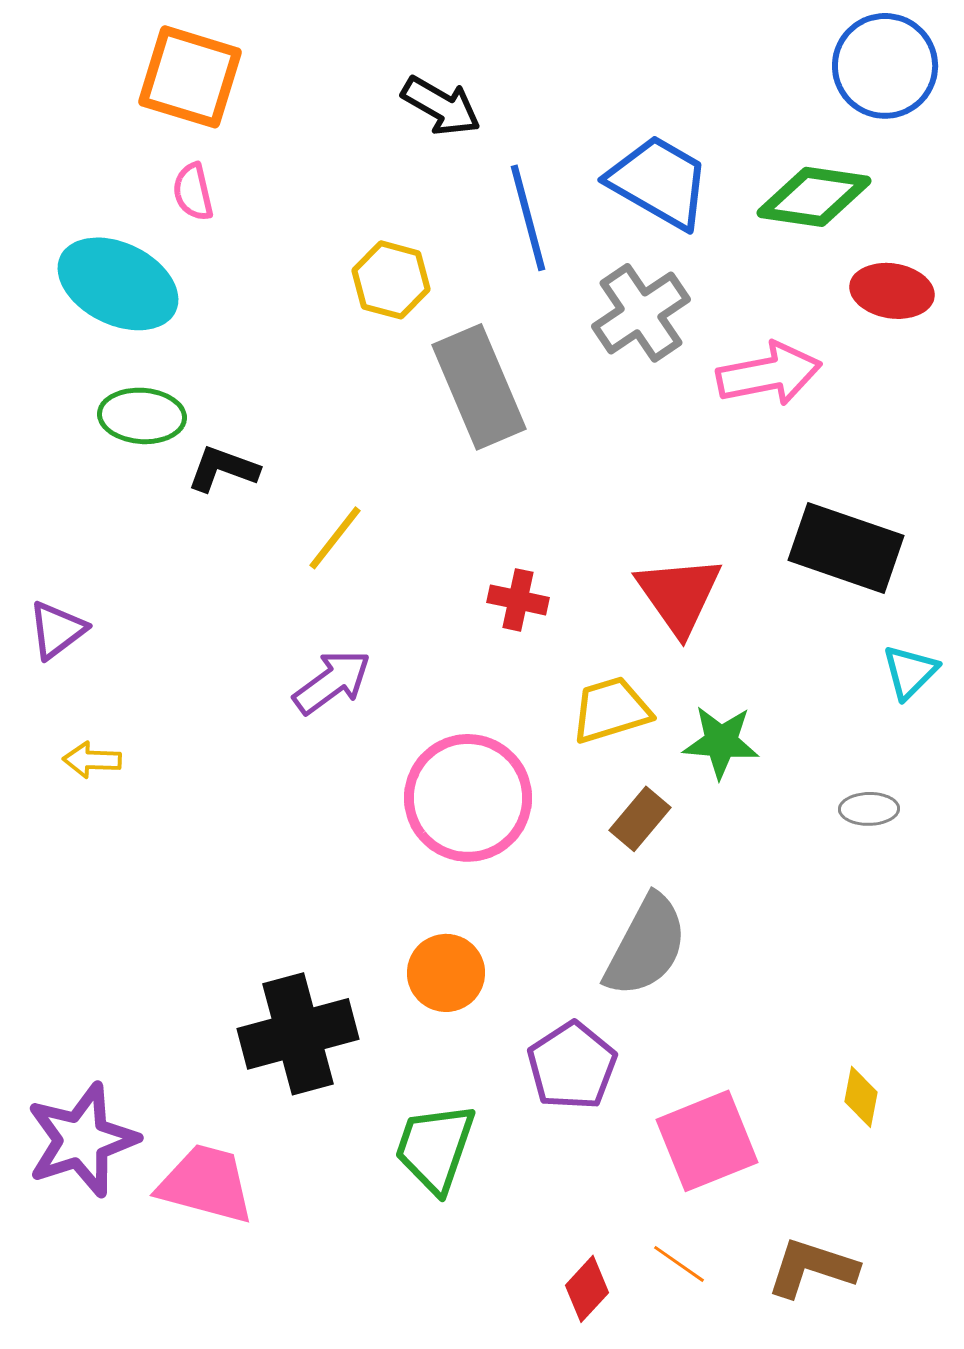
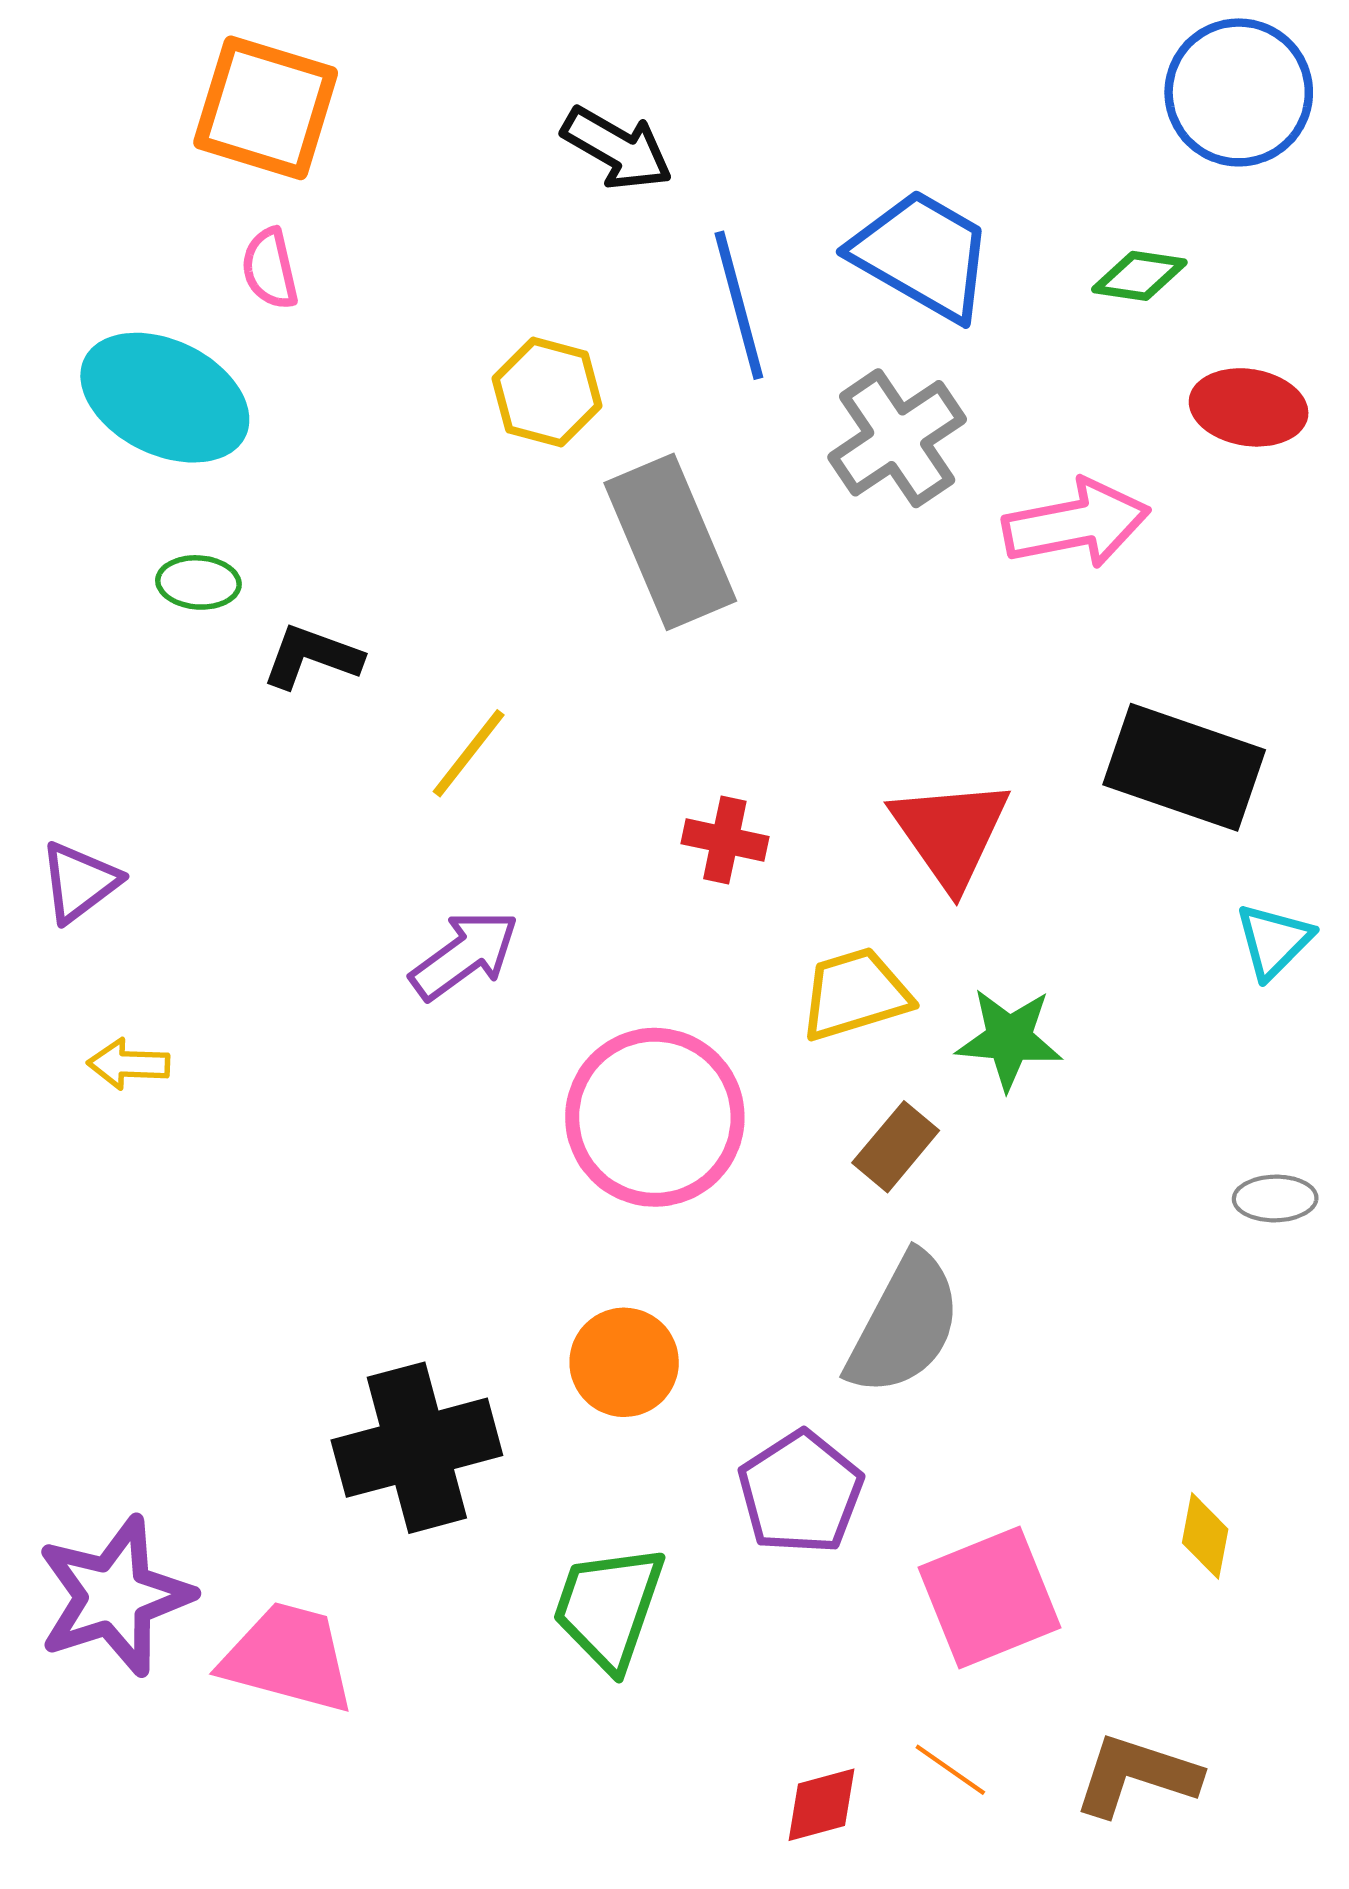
green diamond: (814, 197) -> (1139, 276), size x0.6
green ellipse: (142, 416) -> (198, 582), size x0.7
gray ellipse: (869, 809) -> (1275, 1198), moved
red diamond: (587, 1289) -> (822, 1805), turned 32

